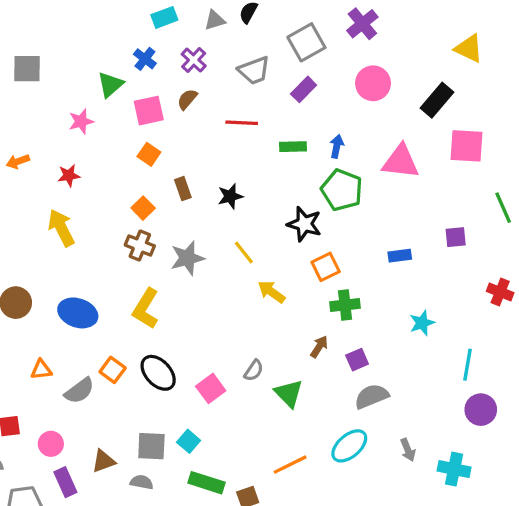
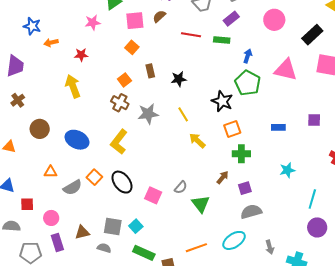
green rectangle: (293, 147) -> (222, 40), moved
pink square: (211, 388) -> (153, 195), turned -36

